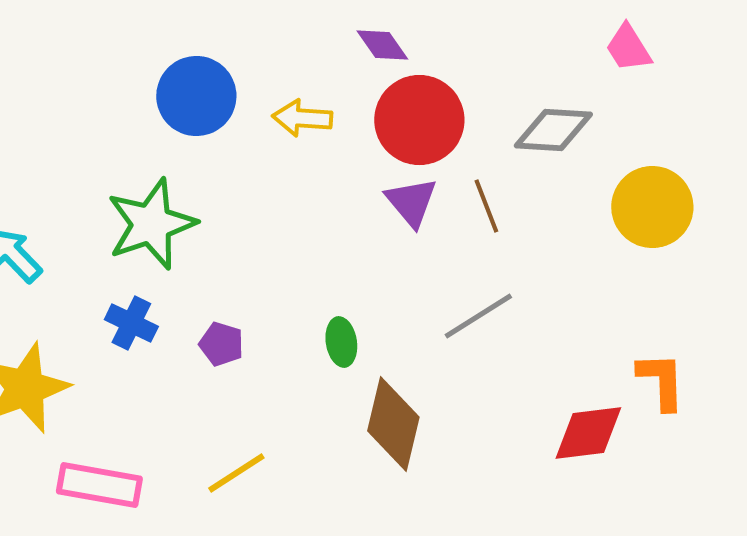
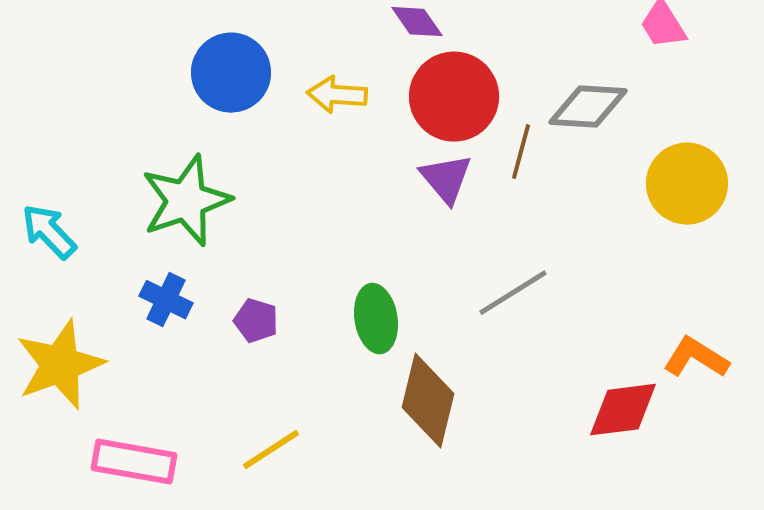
brown line: (486, 206) -> (521, 152), moved, turned 36
green ellipse: (341, 342) -> (376, 319), size x1.4
orange L-shape: (661, 381) -> (696, 358), turned -56

